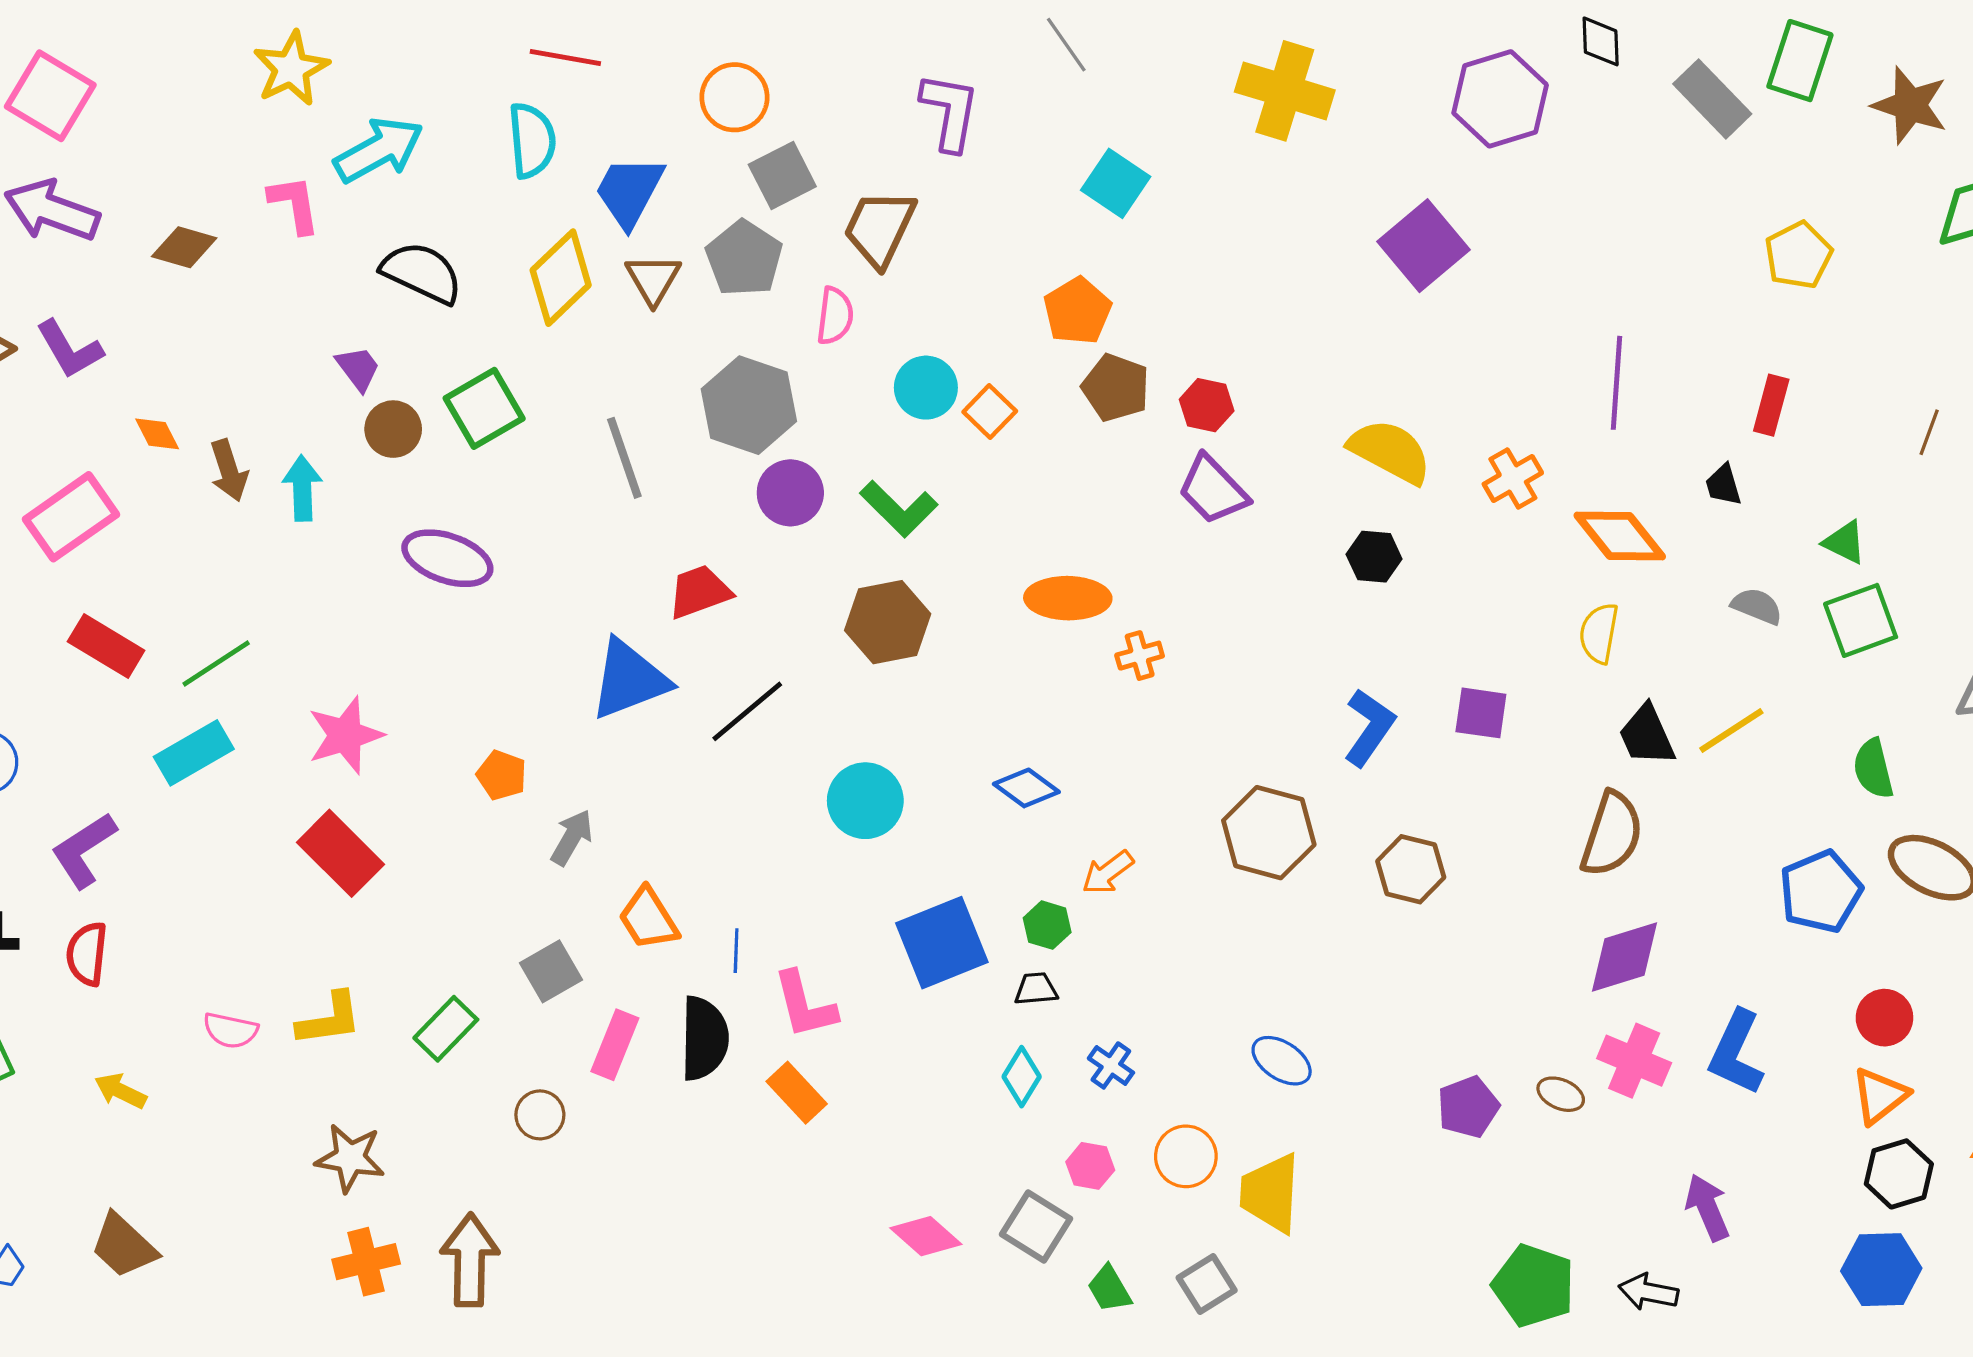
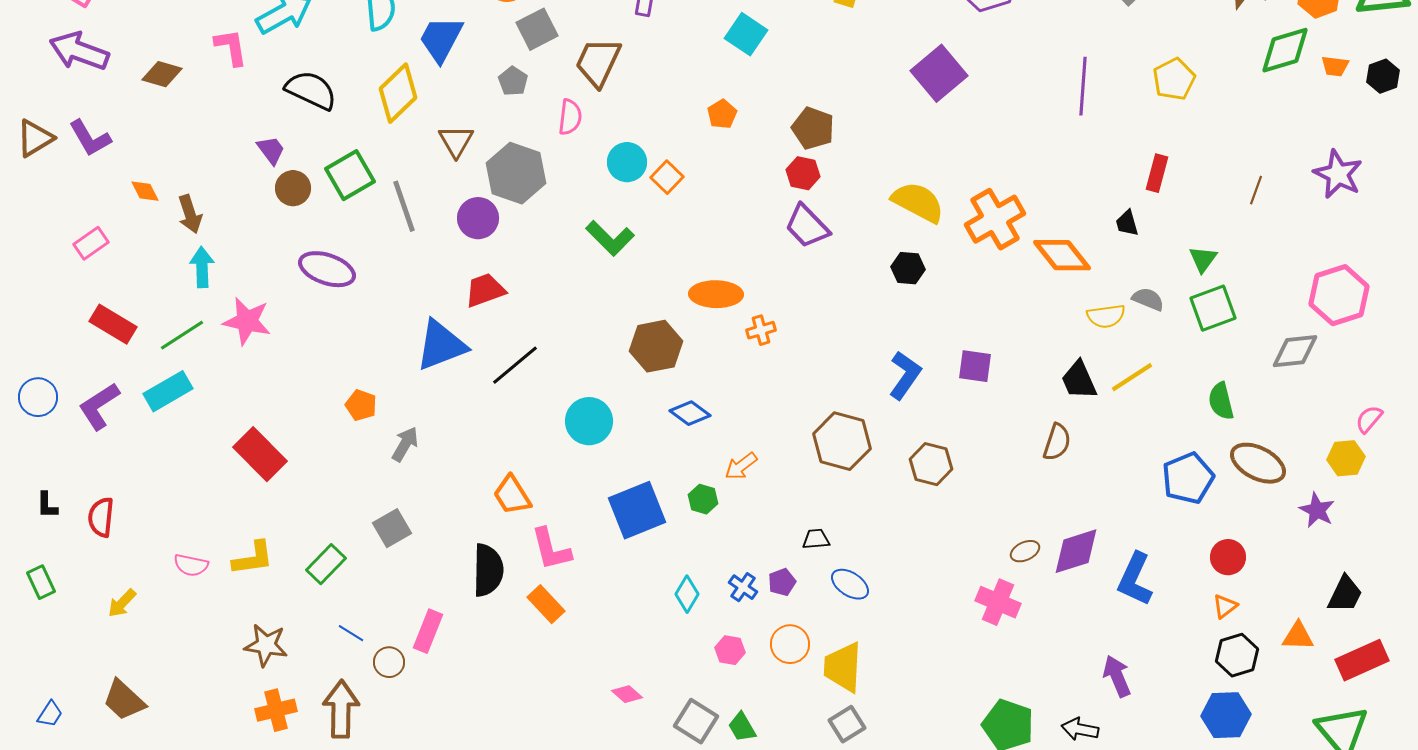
gray pentagon: (744, 258) -> (513, 81), size x0.6
brown triangle: (653, 279) -> (456, 141), moved
orange pentagon: (1077, 311) -> (722, 114), size x0.7
purple line: (1617, 383) -> (1083, 86), moved
brown pentagon: (1116, 388) -> (813, 128), moved
gray line: (624, 458) -> (404, 206), moved
orange cross: (1513, 479) -> (995, 219), size x1.6
cyan arrow: (302, 488) -> (202, 267), moved
purple circle: (790, 493) -> (478, 218), moved
pink rectangle: (71, 517) -> (91, 243), size x0.6
green triangle: (1845, 542) -> (1203, 259), turned 40
brown hexagon: (888, 622) -> (656, 346), moved
yellow semicircle: (1599, 633) -> (1106, 316), moved, turned -108
pink star: (345, 735) -> (247, 321), moved, turned 30
brown semicircle: (1612, 834) -> (1057, 442), size x0.7
purple L-shape: (84, 850) -> (99, 406), moved
orange trapezoid: (648, 919) -> (512, 495), moved
blue line: (736, 951) -> (351, 633), moved, turned -60
purple diamond: (1624, 957) -> (1076, 551), moved
black trapezoid: (1036, 989) -> (816, 539), moved
pink rectangle: (615, 1045) -> (428, 631), moved
pink cross: (1634, 1061) -> (998, 602), moved
yellow arrow: (120, 1091) -> (122, 603), turned -72
brown ellipse: (1561, 1094) -> (1025, 551), moved, turned -48
orange triangle: (1880, 1096) -> (1225, 606), size x0.7
purple pentagon: (1468, 1107) -> (782, 582), moved, size x0.7
brown circle: (540, 1115) -> (389, 662), moved
gray square: (1036, 1227) -> (696, 721), moved
pink diamond: (926, 1236) -> (627, 694), size x0.7
gray square: (1207, 1284) -> (847, 724), moved

